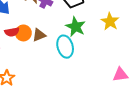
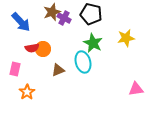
yellow star: (110, 22) -> (126, 38), turned 30
brown triangle: (39, 35) -> (58, 70), moved

